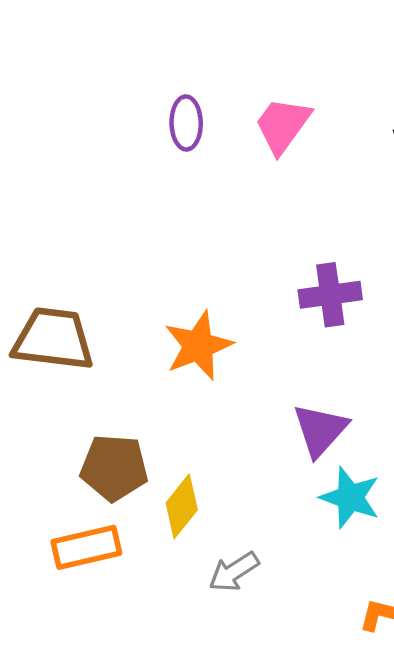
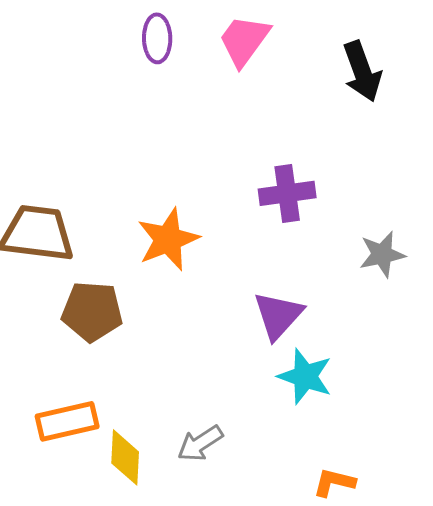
brown pentagon: (114, 468) -> (92, 311), moved
yellow diamond: (182, 506) -> (125, 457), moved, turned -36

